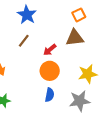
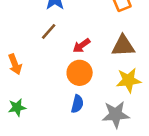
brown triangle: (75, 38) -> (123, 46), moved

